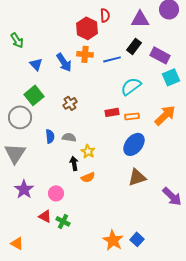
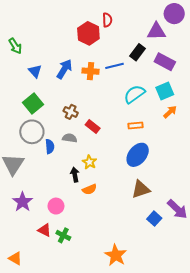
purple triangle: (140, 19) -> (156, 31), moved
orange cross: (85, 54) -> (91, 71), moved
blue arrow: (64, 62) -> (64, 69), turned -114
cyan square: (171, 77) -> (165, 91), moved
brown cross: (70, 103) -> (71, 112), turned -32
red rectangle: (112, 112) -> (93, 127), moved, turned 48
orange arrow: (165, 115) -> (170, 112), moved, size x0.6
gray circle: (20, 117) -> (32, 132), moved
gray semicircle: (69, 137) -> (70, 138), moved
blue square: (137, 239) -> (154, 219), moved

